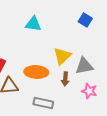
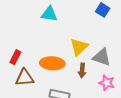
gray triangle: (84, 66) -> (102, 57), turned 30

